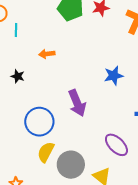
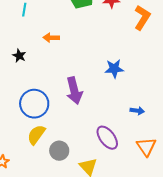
gray circle: (71, 165) -> (59, 151), size x0.7

